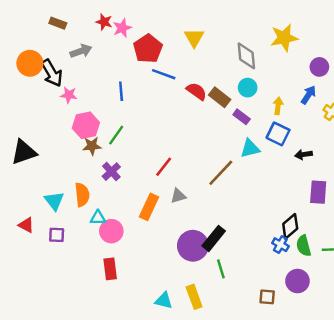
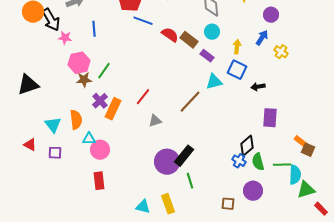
blue line: (121, 91) -> (94, 29), moved
orange rectangle: (149, 207) -> (113, 109), moved

